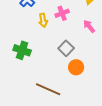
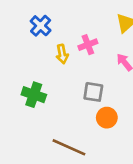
gray square: (66, 48) -> (93, 92), turned -35

